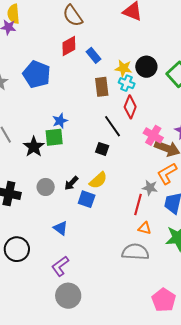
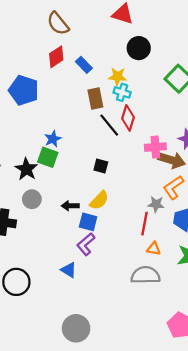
black circle: (146, 67) -> (139, 48), moved
black line: (112, 126) -> (109, 125), moved
pink cross: (153, 135) -> (155, 147), turned -30
green square: (54, 137) -> (48, 157), turned 30
black arrow: (71, 183) -> (70, 206), turned 49
gray circle: (46, 187) -> (32, 199), moved
blue triangle: (60, 228) -> (69, 270), moved
purple L-shape: (60, 266) -> (86, 244), moved

